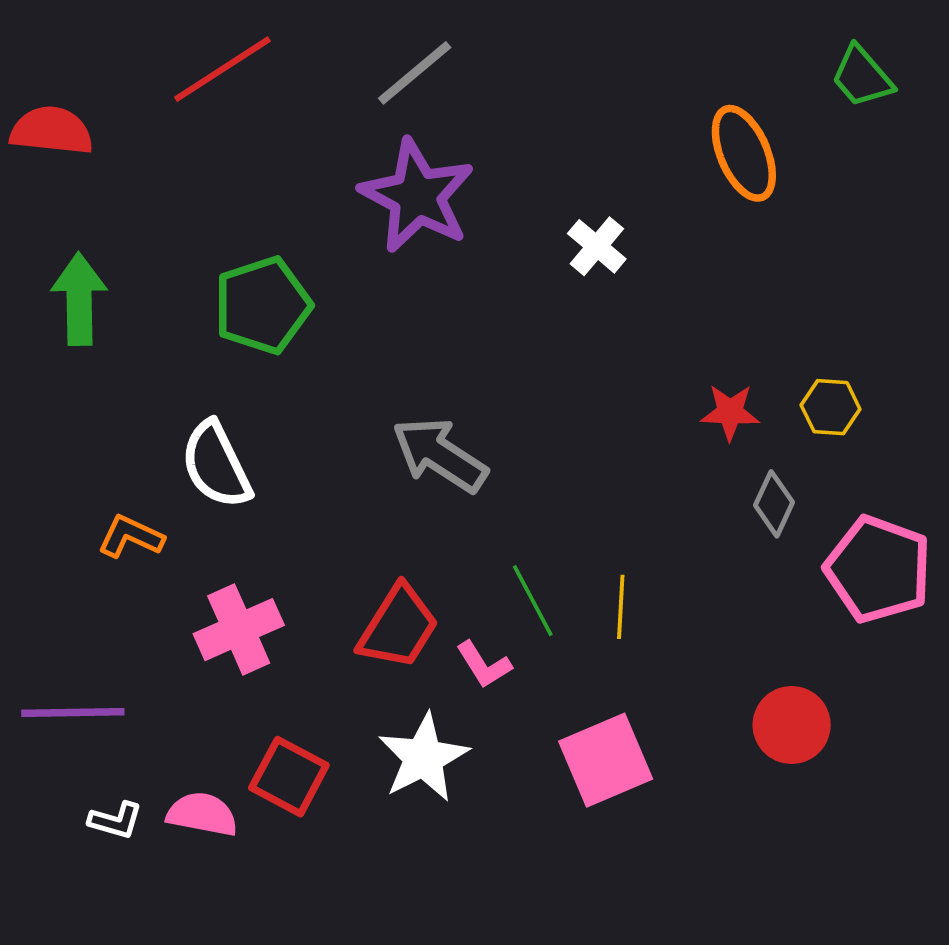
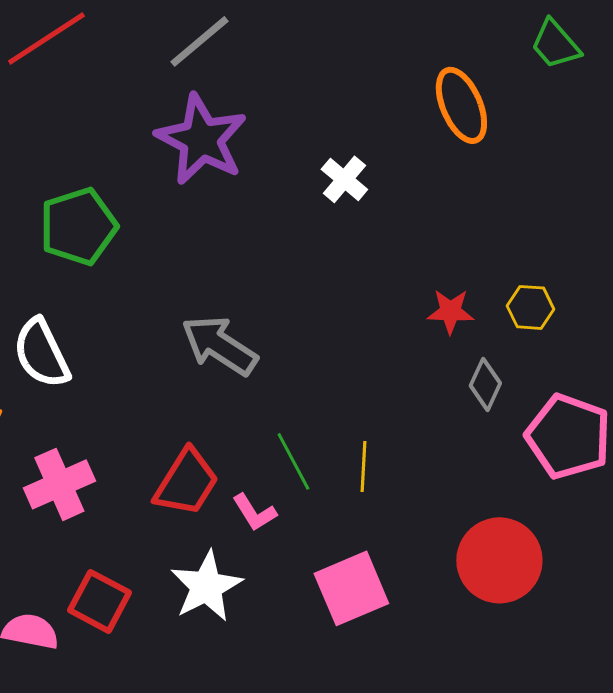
red circle: (792, 725) -> (499, 560), size x1.4

